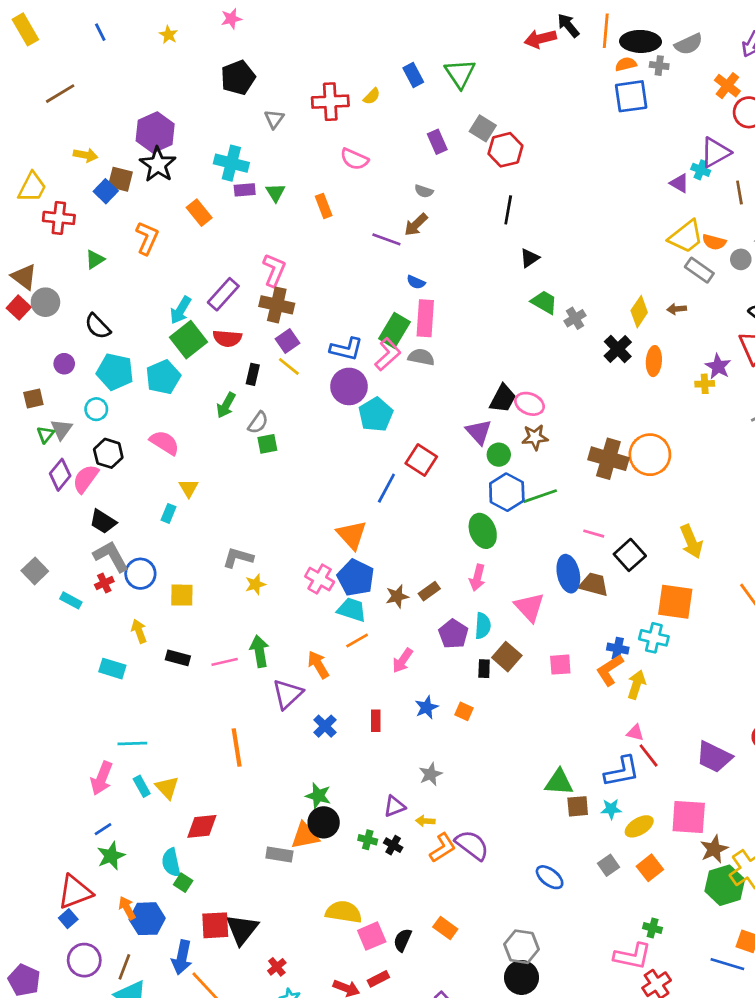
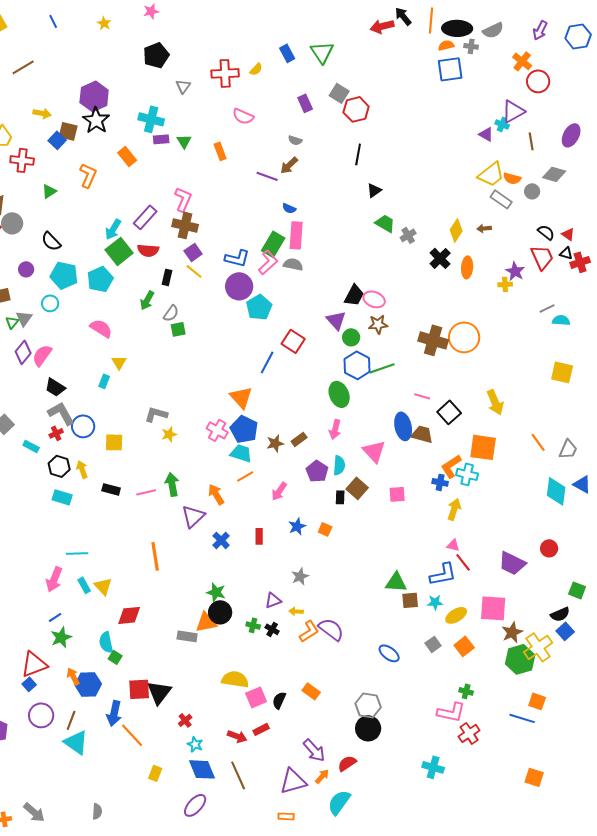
black hexagon: (108, 453) -> (59, 466), moved
orange L-shape: (610, 670) -> (451, 466), moved

